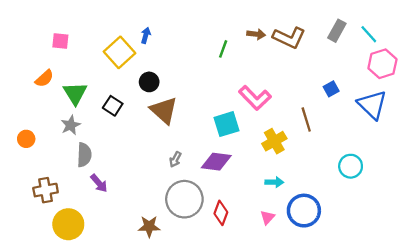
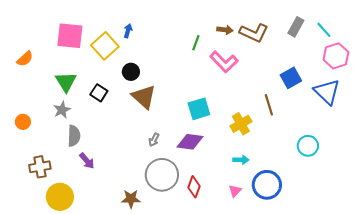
pink square: (60, 41) -> (70, 36), moved, size x1.8
orange semicircle: (44, 79) -> (25, 59), moved
blue square: (331, 89) -> (291, 78), size x1.5
pink L-shape: (255, 98) -> (224, 62), moved

